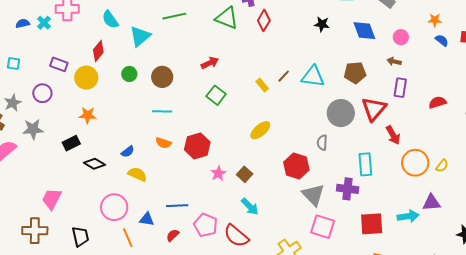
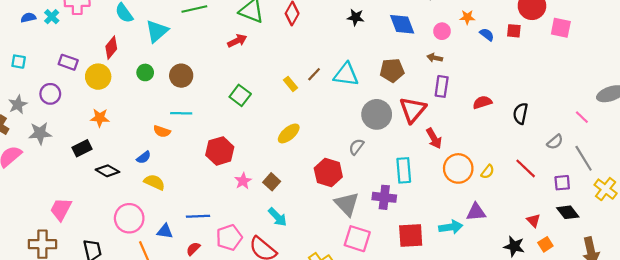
orange star: (435, 20) -> (467, 17), moved
red arrow: (210, 63) -> (237, 41), moved
orange semicircle: (163, 143) -> (162, 131), moved
gray semicircle: (322, 143) -> (356, 147), turned 35
pink pentagon: (206, 225) -> (229, 237), turned 30

